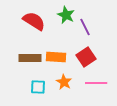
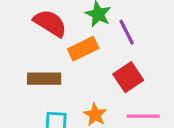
orange rectangle: (56, 57) -> (83, 49), moved, turned -30

